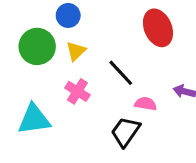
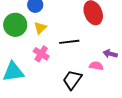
black line: (121, 73) -> (69, 42), turned -54
pink semicircle: (146, 104) -> (96, 66), moved

